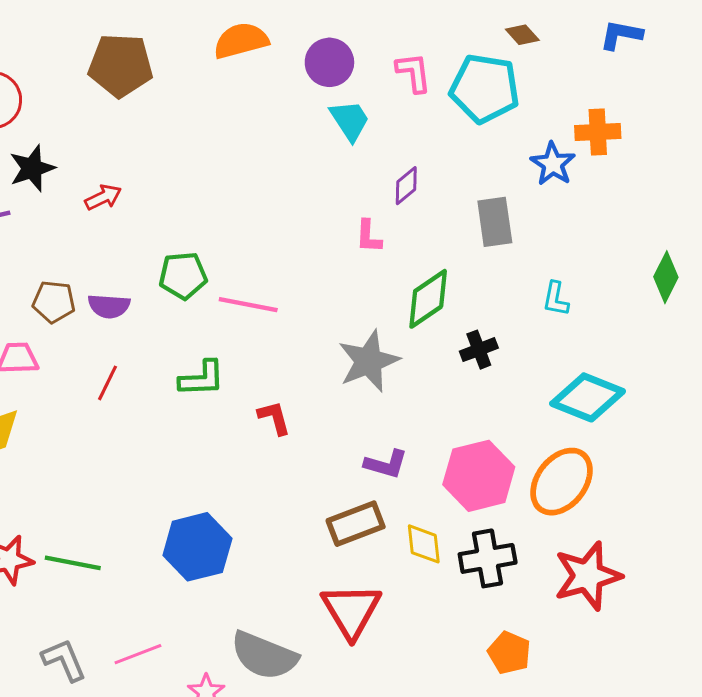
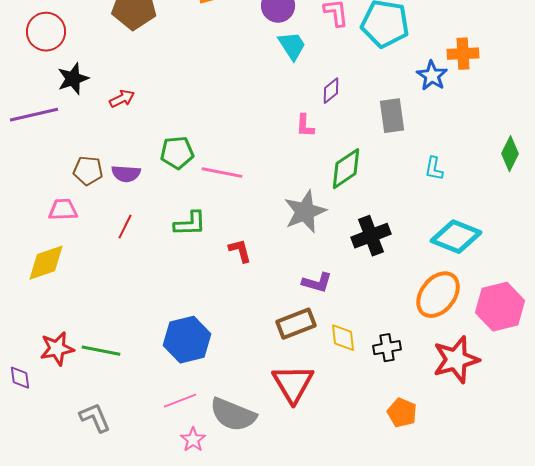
black cross: (479, 350) -> (371, 236), moved, size x1.5
pink hexagon: (479, 476) -> (500, 307), moved
black cross: (488, 558) -> (387, 348), size x0.7
pink line: (138, 654) -> (180, 401), moved

